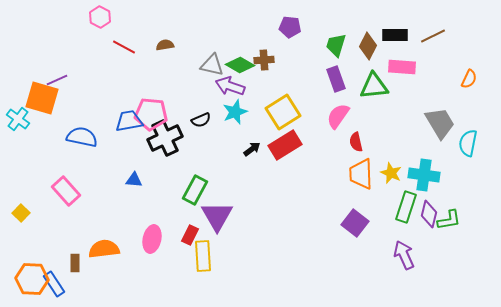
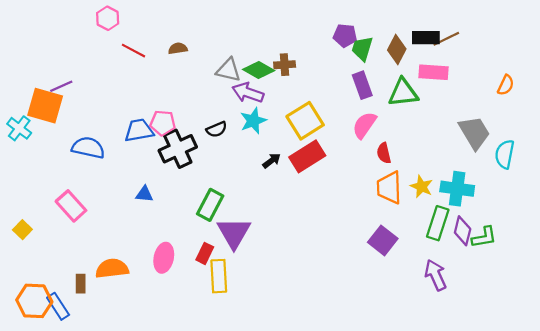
purple pentagon: (290, 27) -> (345, 36), moved
brown line: (433, 36) -> (446, 39), moved
pink pentagon: (151, 114) -> (163, 123), size x0.7

